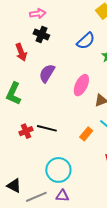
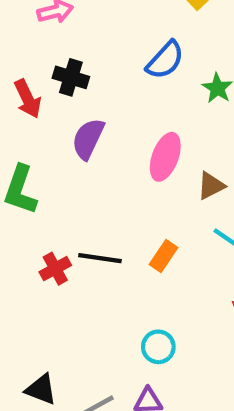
black cross: (41, 35) -> (71, 77), moved
orange rectangle: (86, 134) -> (163, 256), moved
cyan circle: (58, 170) -> (158, 347), moved, size x0.6

